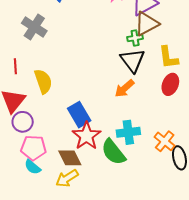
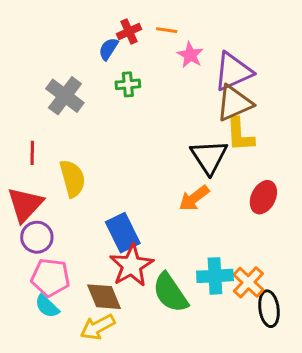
green cross: (135, 38) -> (128, 84), moved
yellow L-shape: (168, 57) -> (240, 135), moved
cyan cross: (128, 132) -> (215, 276), moved

